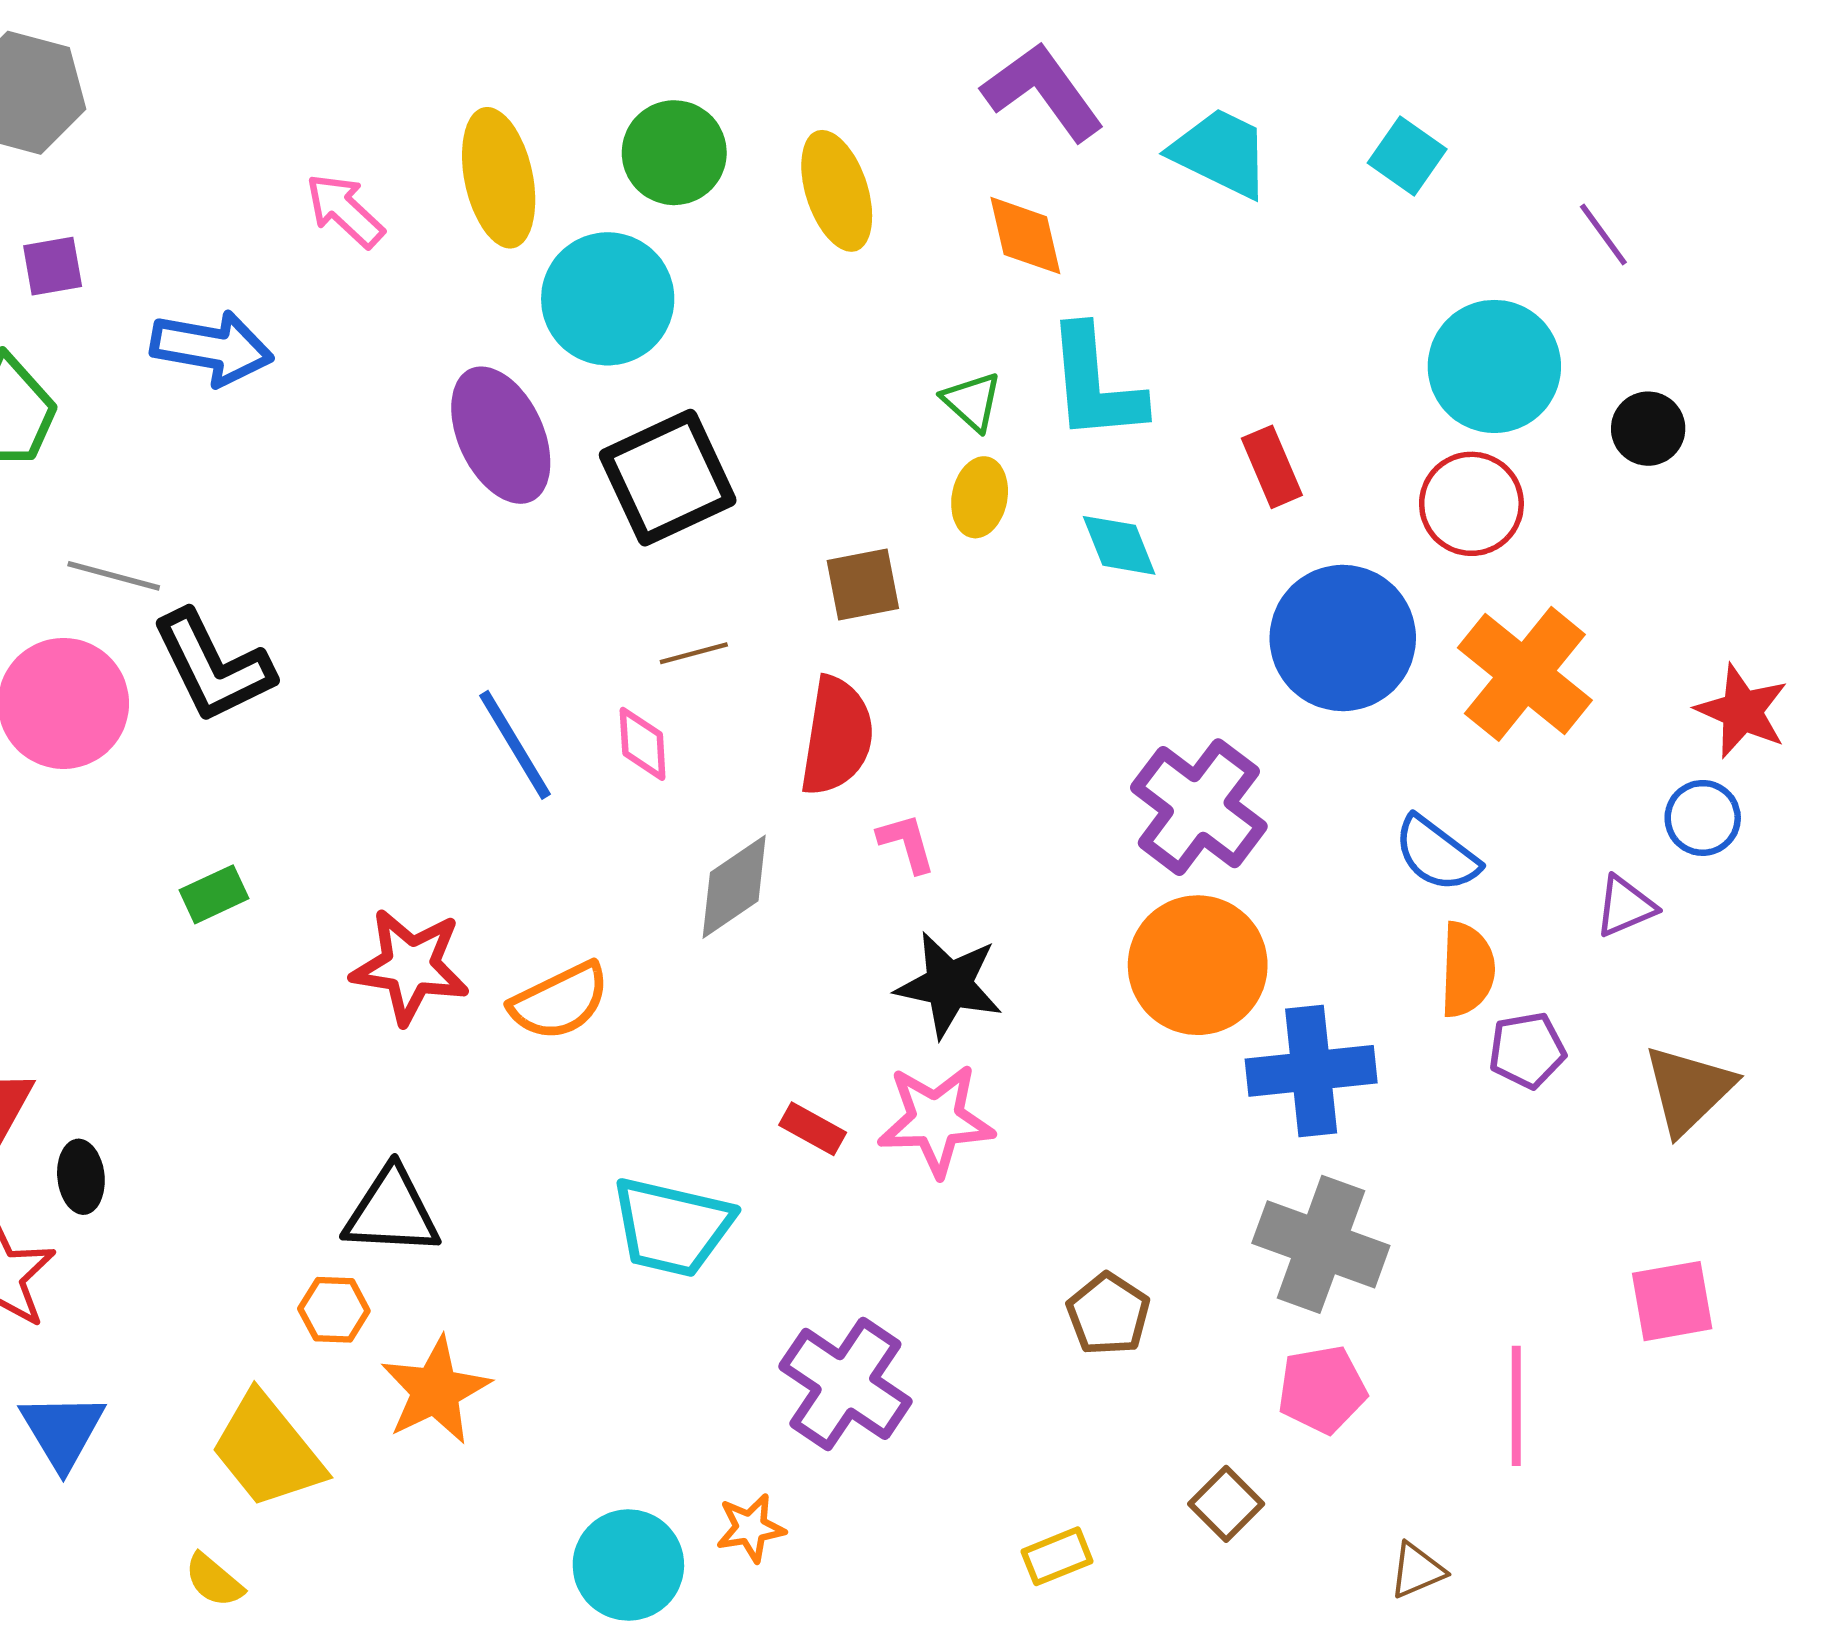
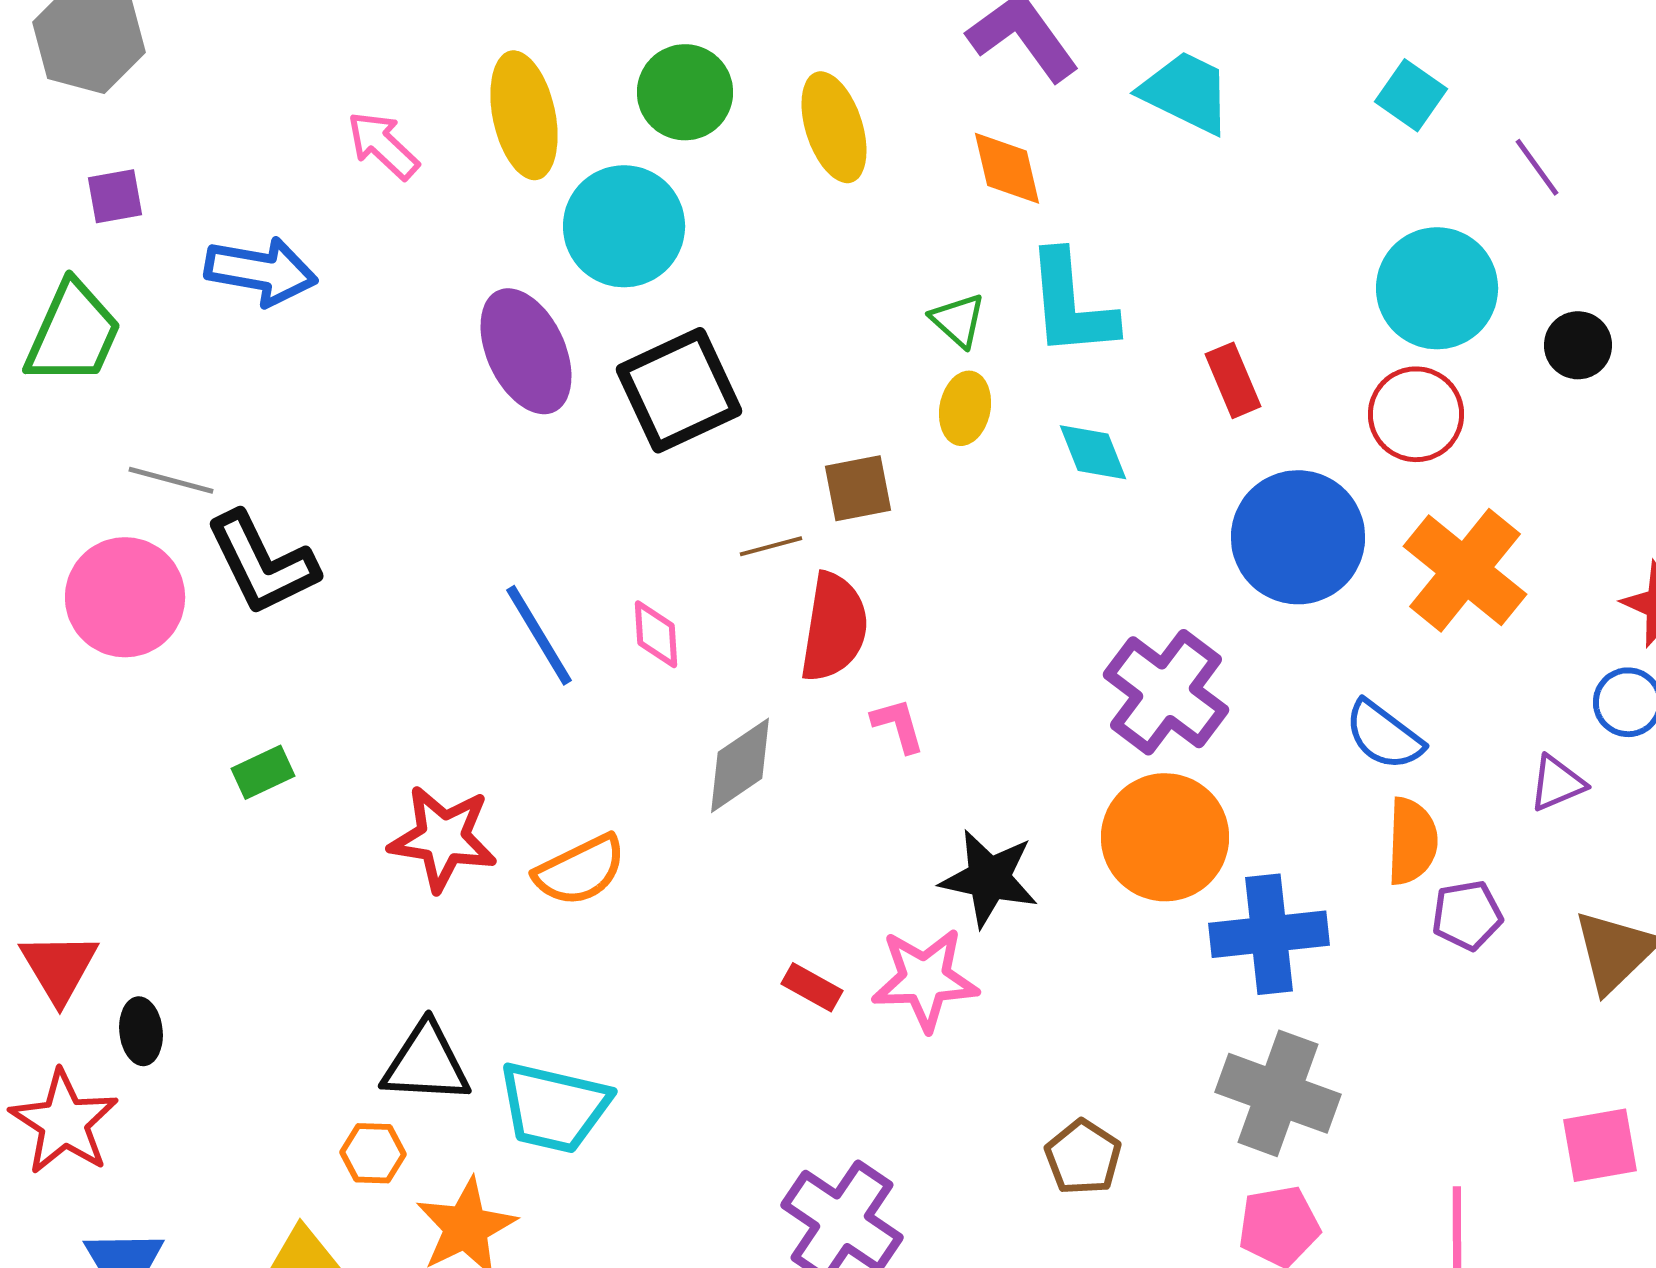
cyan square: (1407, 156) -> (1411, 95), moved
brown line: (694, 653) -> (771, 546), moved
black star: (949, 985) -> (989, 878), moved
cyan trapezoid: (672, 1227) -> (554, 1107), moved

